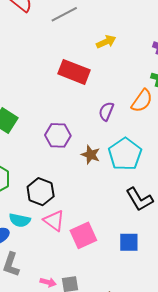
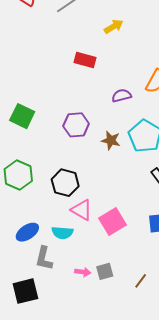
red rectangle: (74, 72) -> (85, 60), size x0.7
purple semicircle: (106, 111) -> (122, 96), turned 60
cyan semicircle: (20, 220) -> (62, 233), moved

